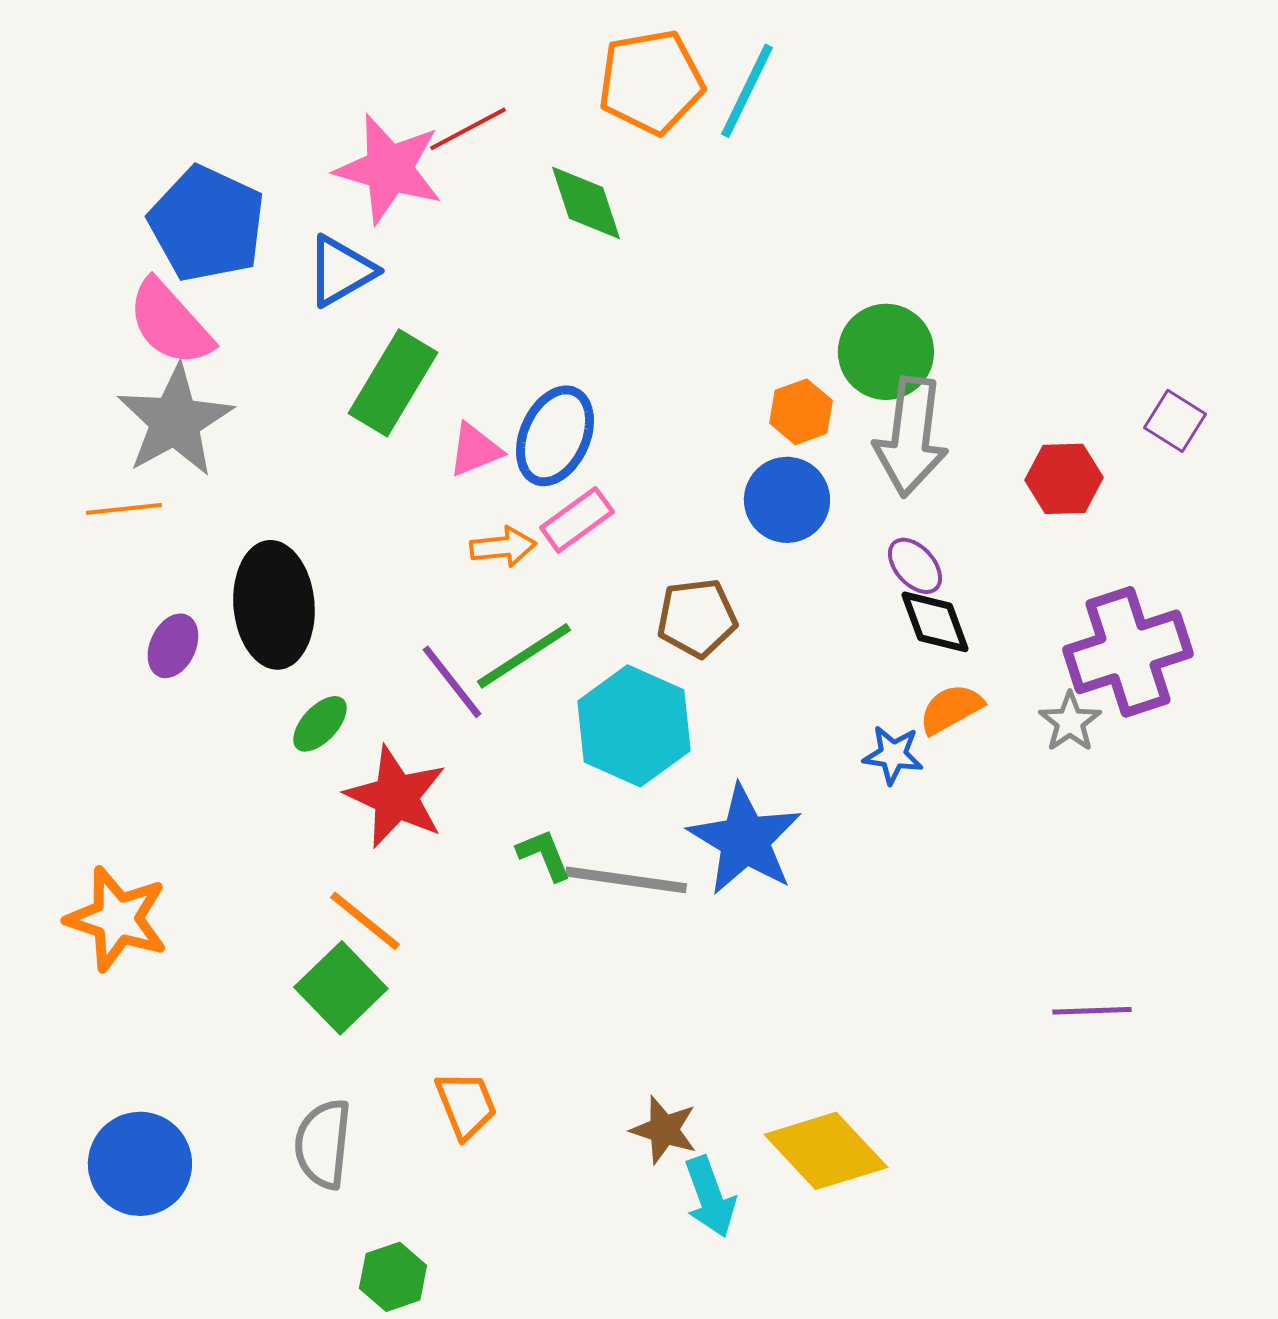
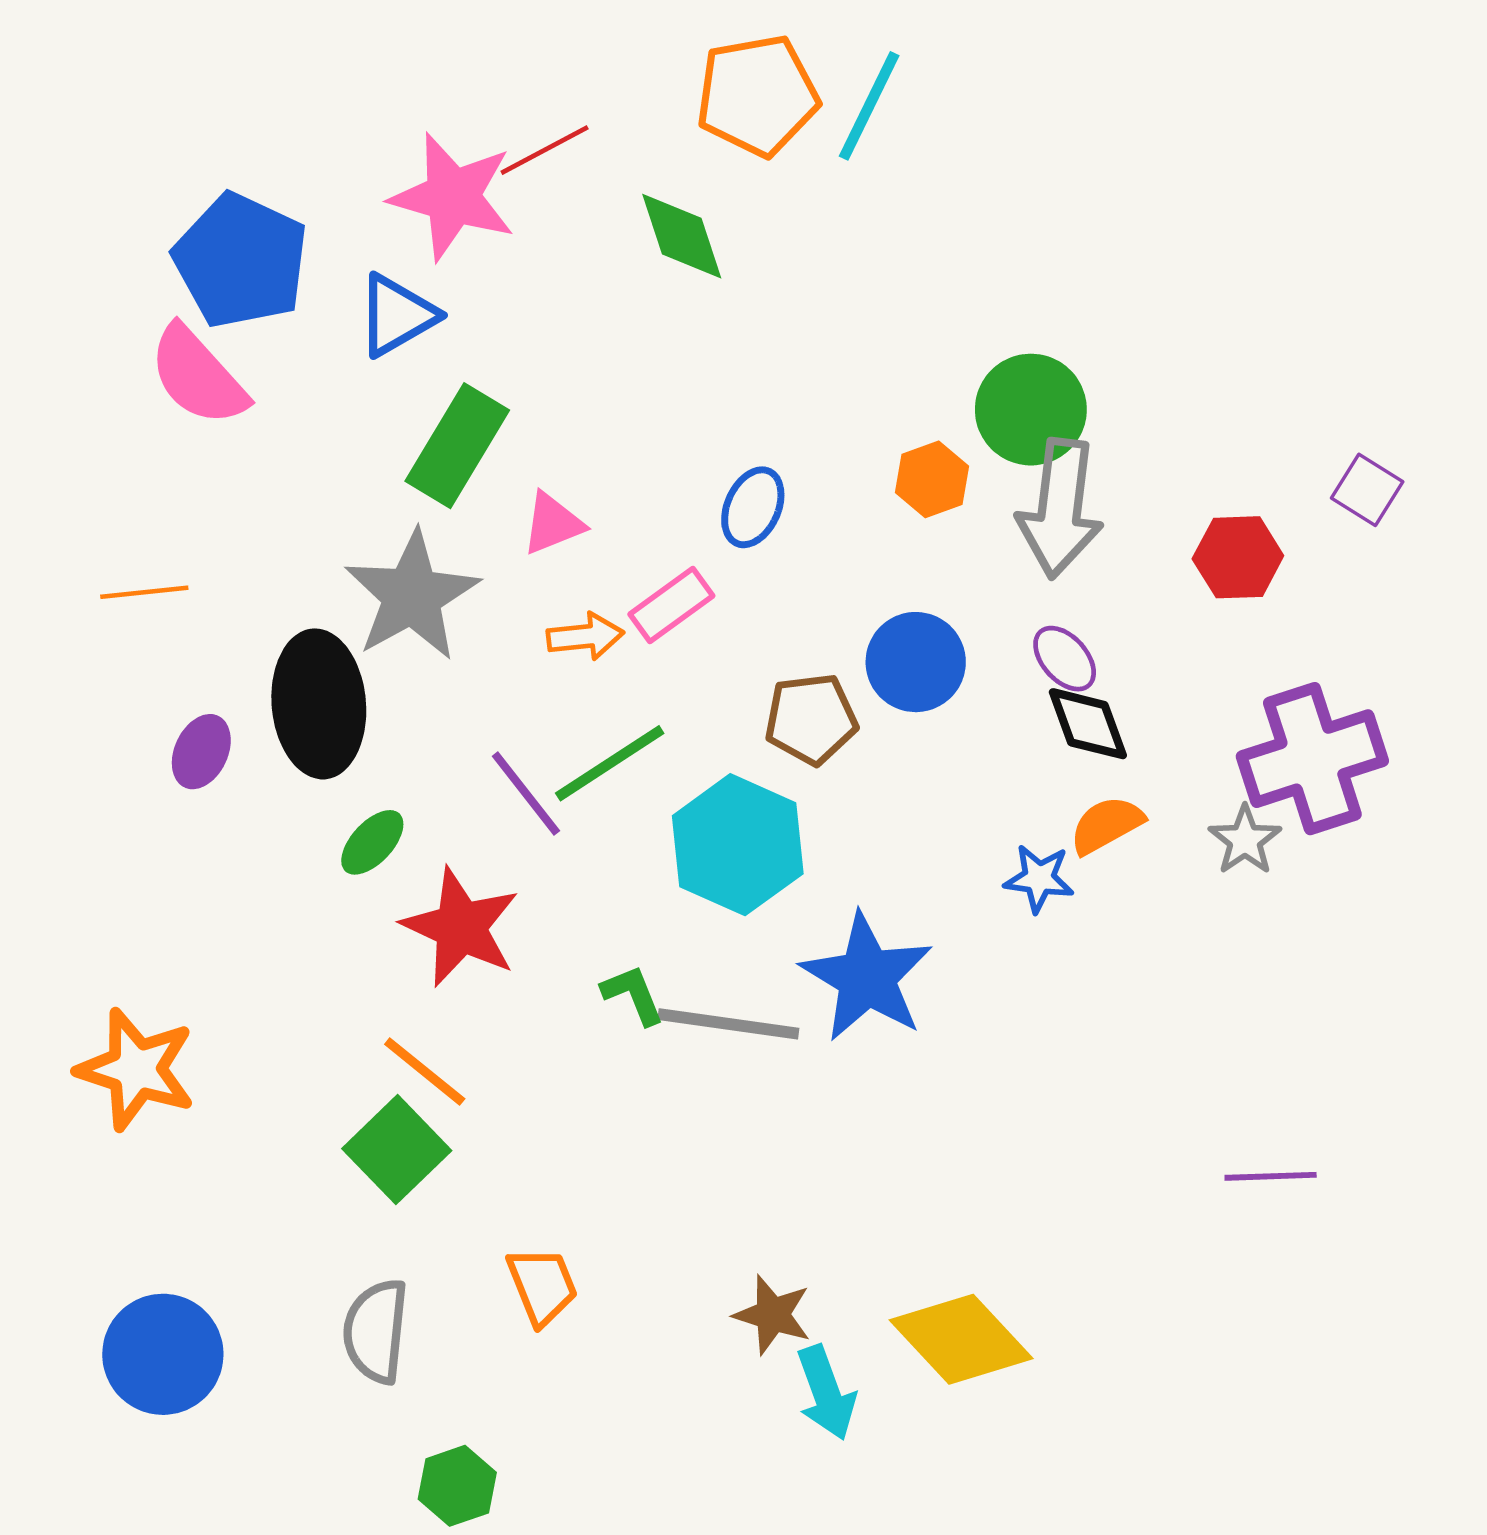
gray star: (175, 421) -> (412, 596), moved
blue ellipse: (555, 436) -> (753, 507), moved, size x0.7
blue circle: (787, 500) -> (916, 662), moved

